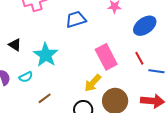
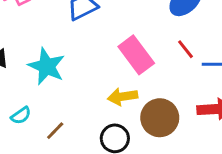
cyan semicircle: (26, 77) -> (21, 115), moved
yellow arrow: (93, 83) -> (123, 97), turned 48

